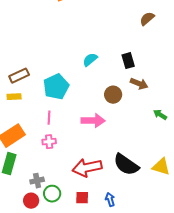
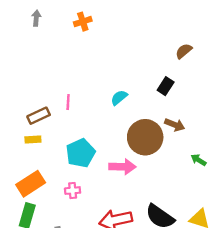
black rectangle: (128, 61) -> (166, 86), moved, turned 49
cyan pentagon: (56, 87) -> (81, 153), moved
brown circle: (113, 95) -> (145, 137), size x1.8
pink line: (49, 118) -> (68, 102), moved

